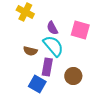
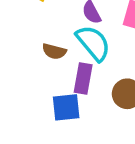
blue square: (37, 84) -> (66, 107), turned -36

